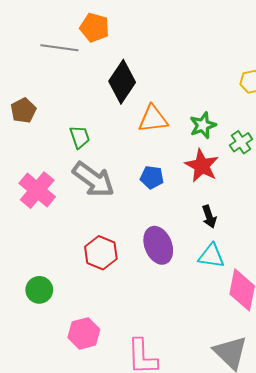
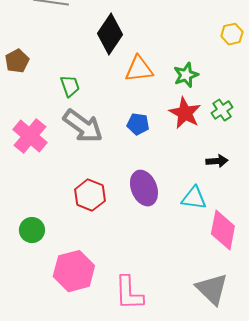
green cross: (241, 142) -> (222, 110), moved
black arrow: (209, 217) -> (217, 161), moved, turned -75
pink hexagon: (84, 333) -> (74, 271), size x1.4

